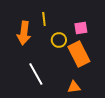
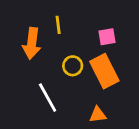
yellow circle: (59, 40) -> (73, 66), moved

